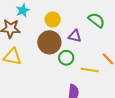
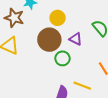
yellow line: (90, 70) -> (82, 86), moved

